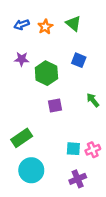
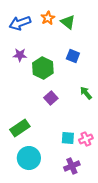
blue arrow: (22, 25) -> (20, 23), size x1.5
orange star: (45, 27) -> (48, 18), moved
purple square: (55, 106) -> (51, 98), turned -32

